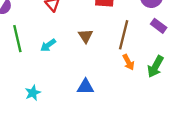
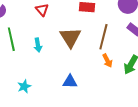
brown triangle: (85, 36) -> (70, 37), size x1.6
cyan arrow: (48, 45) -> (38, 45), turned -64

